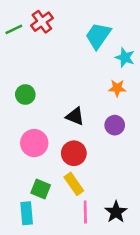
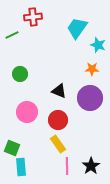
red cross: (42, 22) -> (33, 17), turned 30
green line: (14, 29) -> (12, 35), moved
purple circle: (115, 125) -> (90, 98), size x1.6
green square: (41, 189) -> (12, 148), moved

